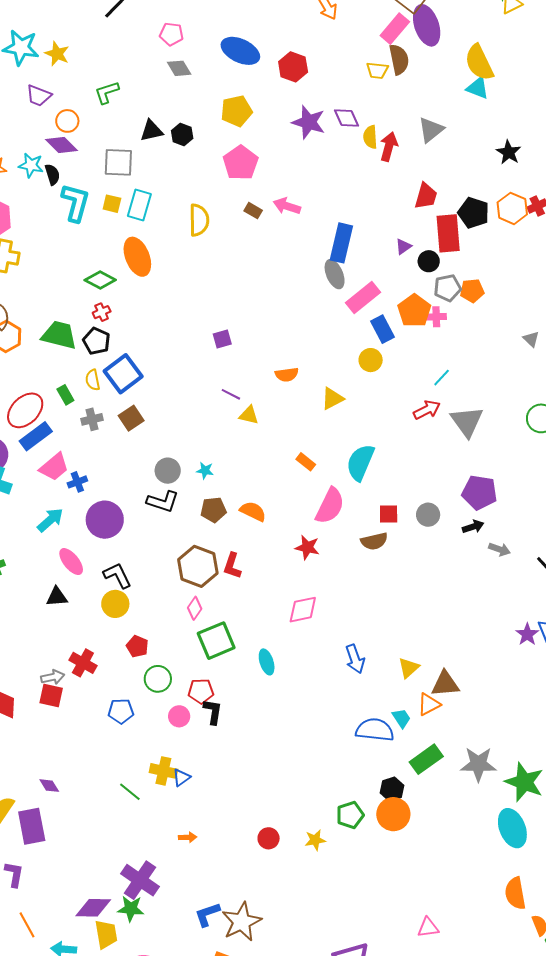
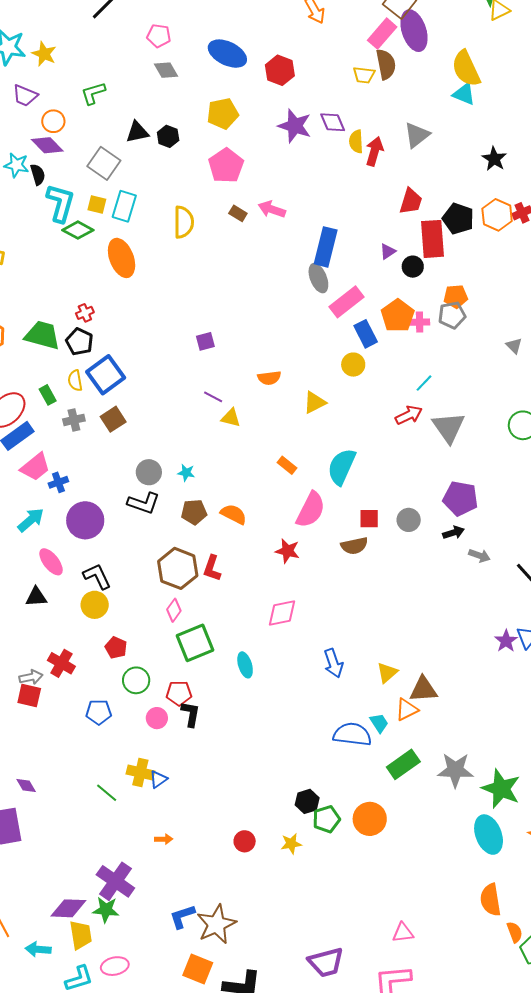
gray square: (118, 162) -> (104, 163), turned 32
green diamond: (100, 280) -> (78, 230), moved
gray pentagon: (447, 288) -> (452, 315), moved
black hexagon: (392, 789) -> (307, 801), moved

